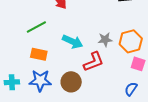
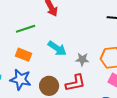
gray star: (105, 40) -> (82, 59), moved
red L-shape: (93, 62) -> (75, 83), moved

